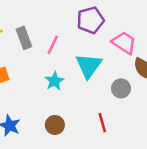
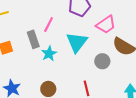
gray rectangle: (24, 38) -> (33, 39), moved
pink trapezoid: (124, 43) -> (106, 25), turned 110

